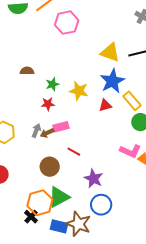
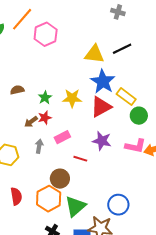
red triangle: (105, 105) -> (101, 107), size x1.6
brown arrow: (47, 133) -> (31, 122), moved
purple star: (94, 178) -> (102, 141), moved
orange hexagon: (40, 203) -> (49, 199), moved

